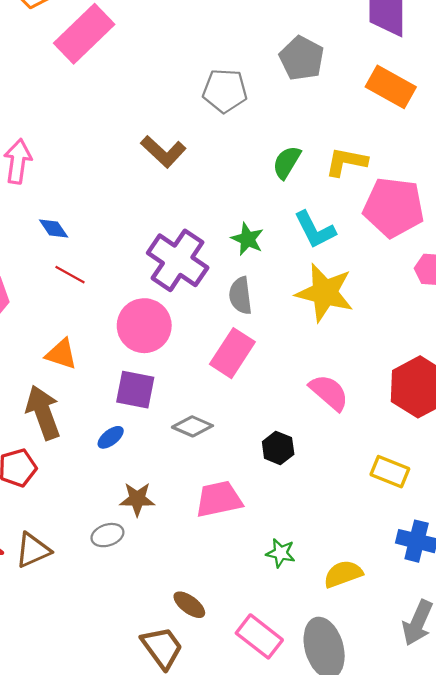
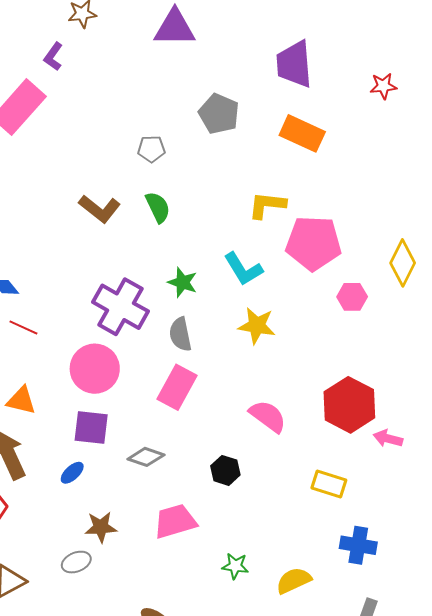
gray pentagon: (225, 91) -> (151, 149), size x0.7
green semicircle: (287, 162) -> (158, 207), moved, turned 128
yellow star: (325, 293) -> (257, 326), size x0.7

